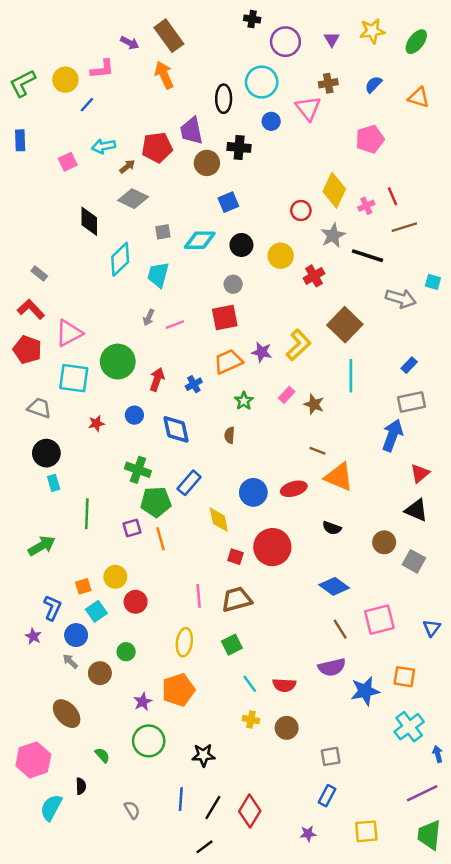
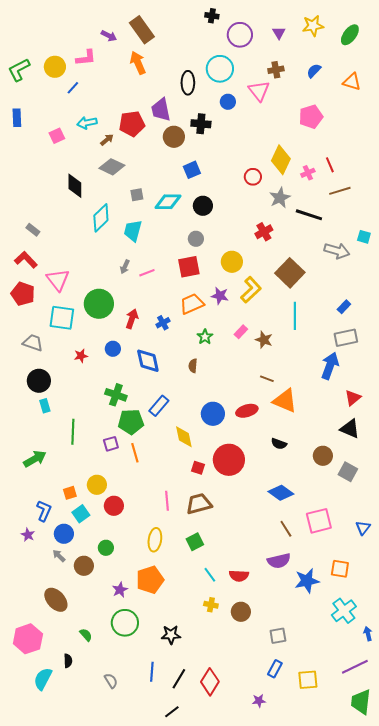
yellow circle: (281, 256) -> (232, 262), moved
pink triangle: (69, 333) -> (58, 280), turned -40
yellow square: (366, 831) -> (308, 680), moved

